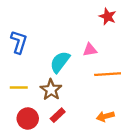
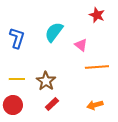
pink triangle: (90, 50) -> (81, 45), turned 48
cyan semicircle: (60, 62) -> (54, 32), moved
red circle: (28, 119) -> (13, 105), moved

